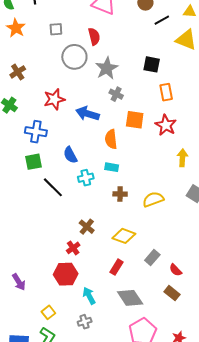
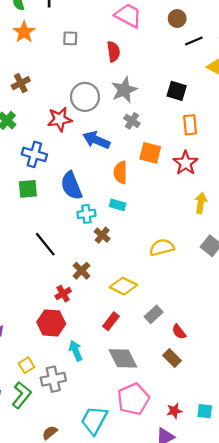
gray circle: (74, 57) -> (85, 97), moved
blue semicircle: (70, 155) -> (71, 186), size x1.4
black line: (53, 187) -> (45, 244), moved
brown cross: (120, 194) -> (102, 235), moved, turned 32
gray cross: (85, 322) -> (53, 379), moved, size x1.5

